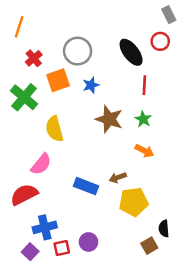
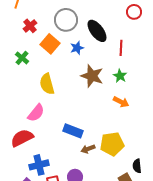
black ellipse: (131, 52) -> (97, 31), moved
orange square: (58, 80) -> (50, 44), turned -30
green cross: (24, 97) -> (22, 58), size x0.6
brown arrow: (118, 178) -> (88, 149), moved

